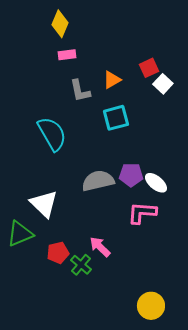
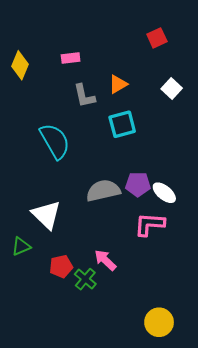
yellow diamond: (60, 24) -> (20, 65), moved
red square: (149, 68) -> (157, 38), moved
green triangle: (20, 234) -> (21, 246), size x0.7

